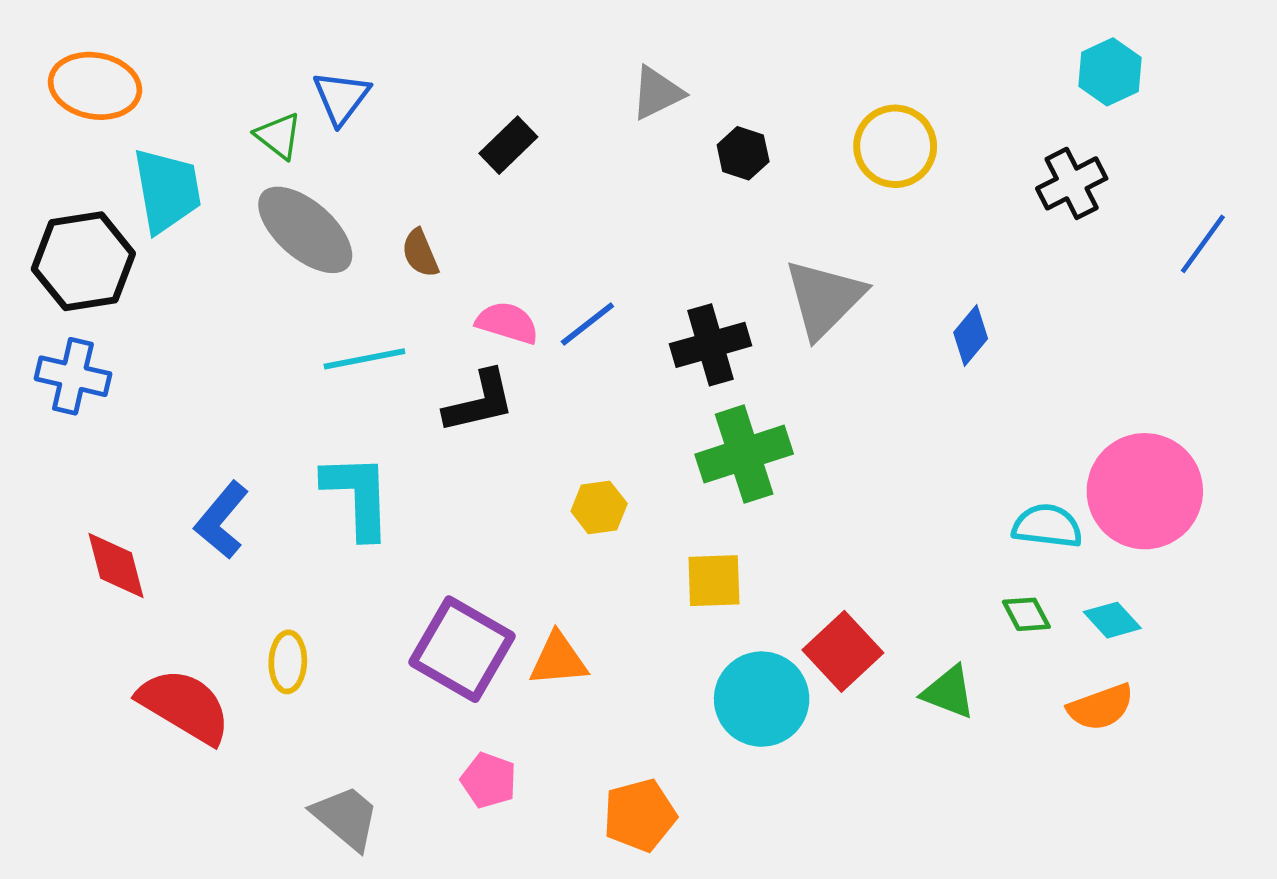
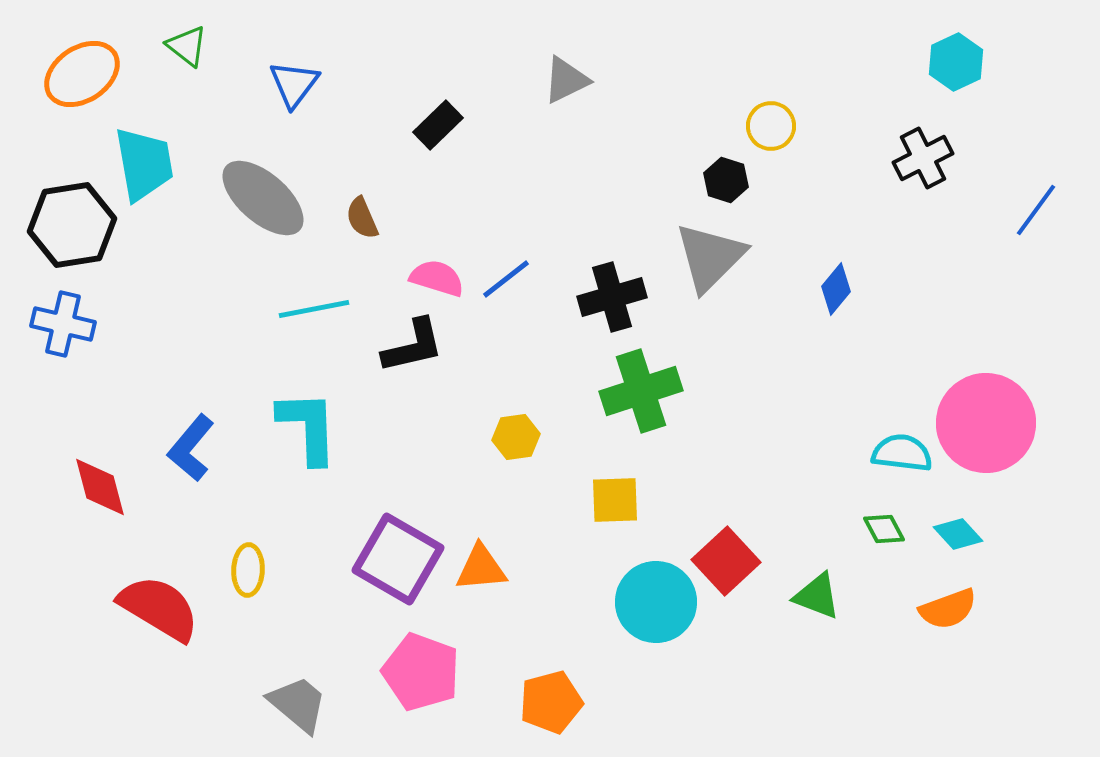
orange ellipse: (95, 86) -> (82, 74), turned -44
green triangle: (278, 136) -> (187, 46), moved
yellow circle: (895, 146) -> (771, 126), size x0.7
black hexagon: (743, 153) -> (726, 180), moved
pink pentagon: (489, 780) -> (421, 672), size x1.6

